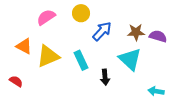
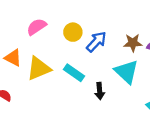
yellow circle: (81, 13) -> (73, 32), moved
cyan rectangle: (81, 60) -> (74, 73), turned -30

